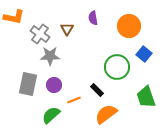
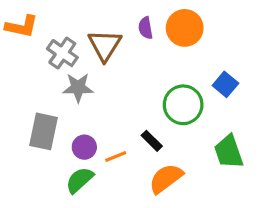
orange circle: (129, 26) -> (185, 28), moved
brown triangle: (67, 29) -> (105, 45), size x1.6
purple circle: (54, 85) -> (84, 147), moved

